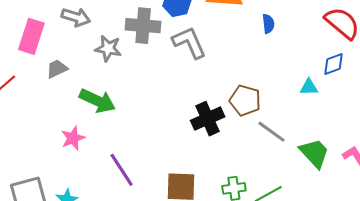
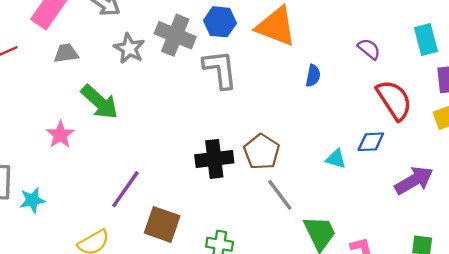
pink star: (73, 138) -> (60, 135), turned -30
purple line: (122, 170) -> (125, 189), moved, turned 51

